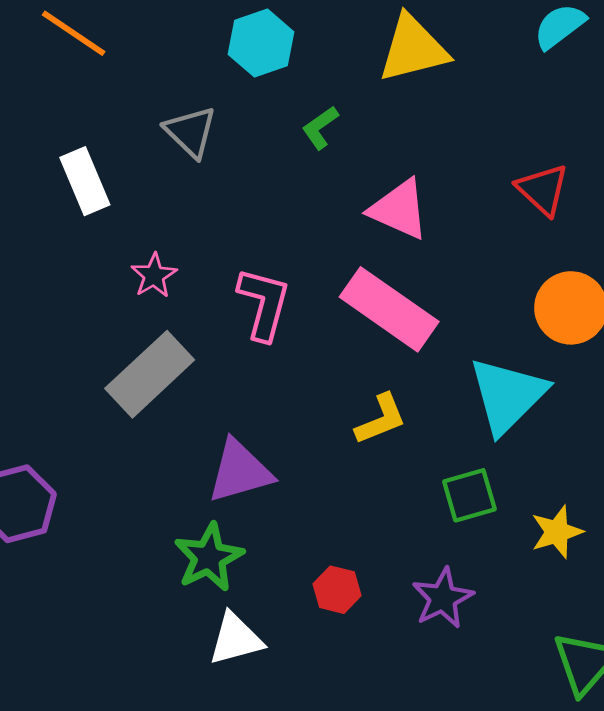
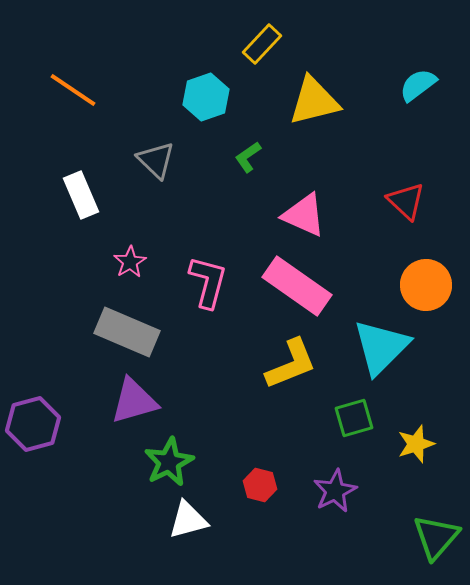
gray rectangle: (150, 374) -> (127, 332), turned 66
yellow L-shape: (381, 419) -> (291, 364), size x1.4
purple triangle: (240, 471) -> (134, 401), moved

